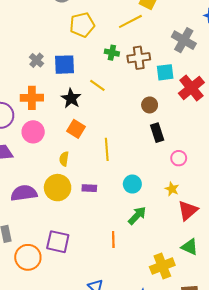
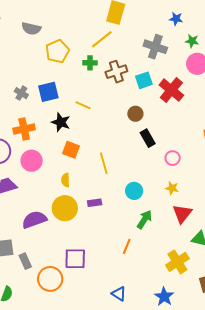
green cross: (112, 53) -> (90, 63), moved
red triangle: (188, 210) -> (182, 214), moved
orange line: (113, 240) -> (127, 246), turned 35

